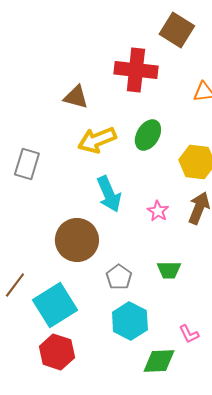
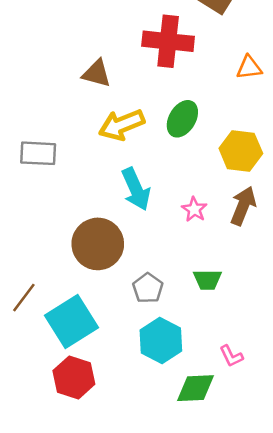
gray rectangle: (27, 164) -> (38, 153), turned 76

